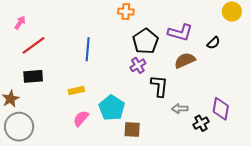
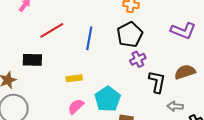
black pentagon: (145, 41) -> (130, 35), moved
red line: (33, 45) -> (52, 30), moved
brown semicircle: (185, 60) -> (185, 72), moved

